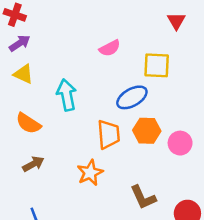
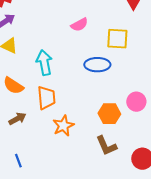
blue ellipse: (132, 97) -> (97, 65), turned 30
orange hexagon: (147, 131) -> (109, 114), moved
orange trapezoid: (109, 134) -> (46, 98), moved

